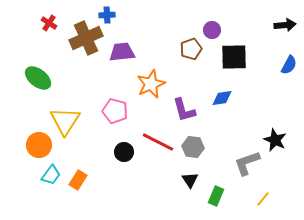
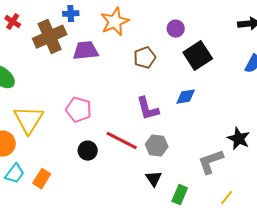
brown pentagon: (191, 49) -> (145, 58), moved
black square: (234, 57) -> (198, 56), turned -32
orange star: (151, 84) -> (115, 22), moved

